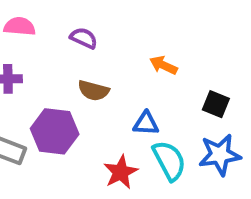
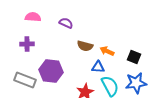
orange arrow: (163, 65) -> (107, 51), moved
brown semicircle: (93, 91) -> (85, 46), moved

